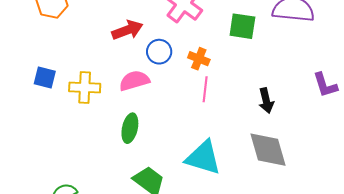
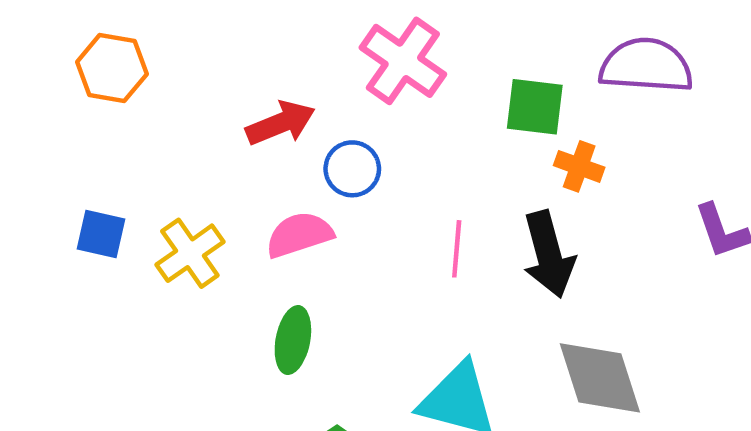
orange cross: (199, 59) -> (579, 166), moved
yellow cross: (85, 87) -> (190, 253), turned -36
black arrow: (266, 101) -> (549, 254), moved, size x1.5

